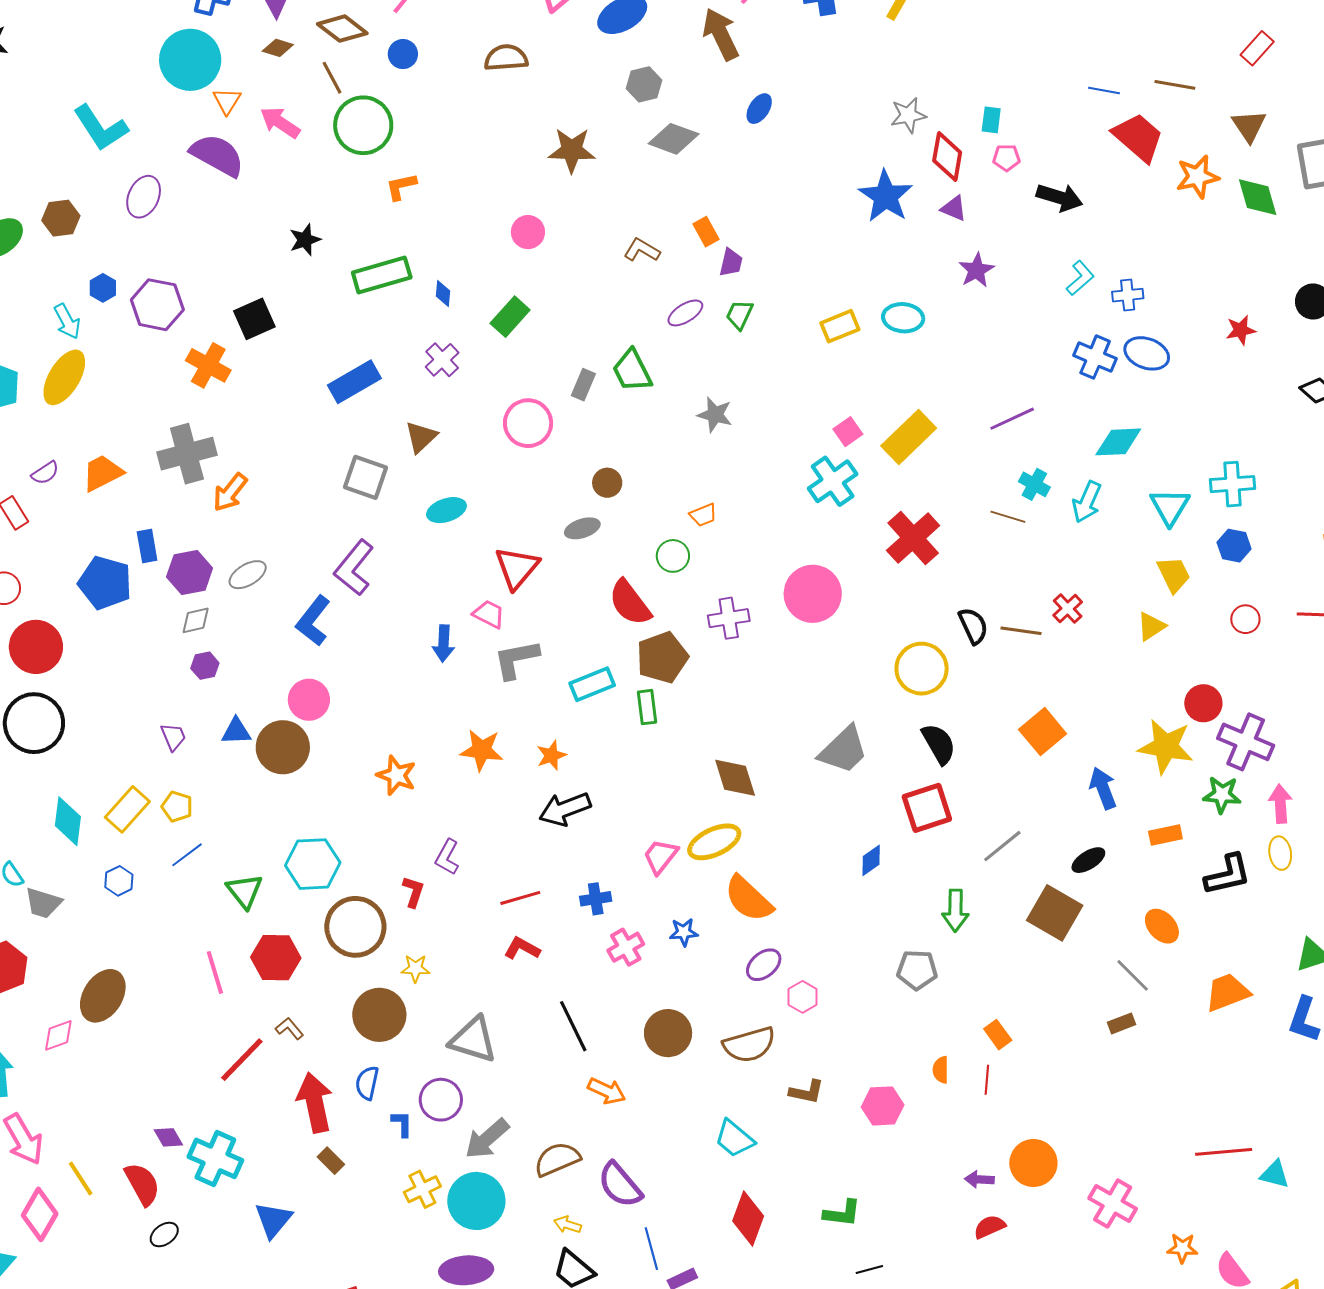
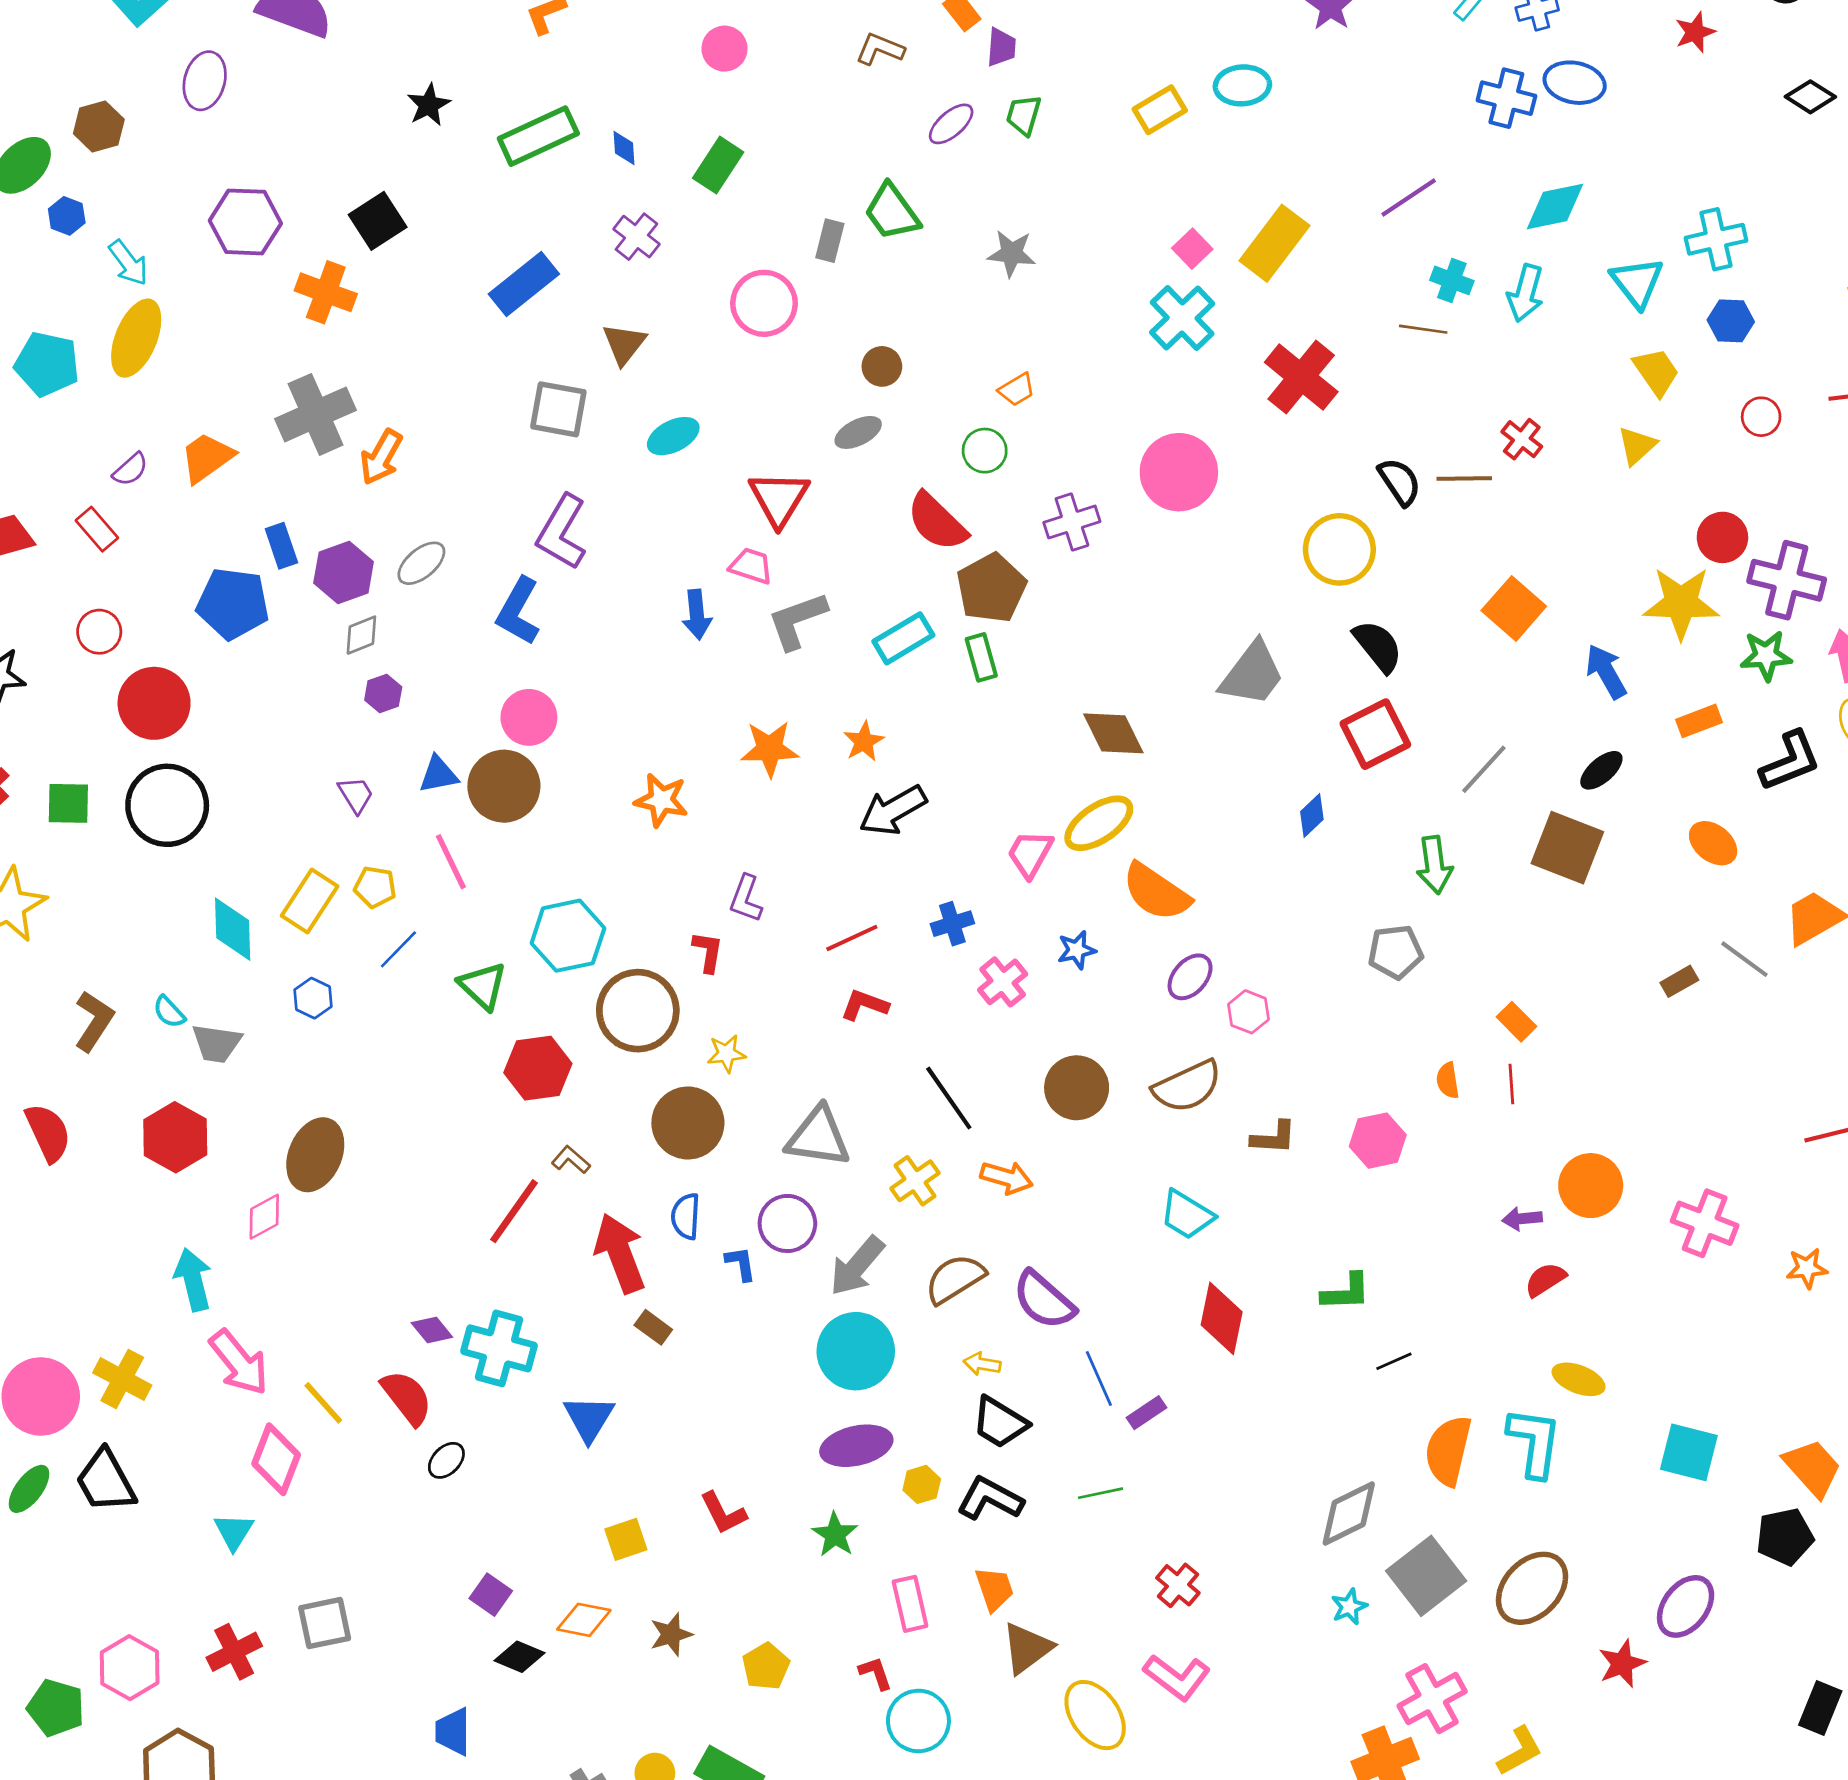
blue hexagon: (103, 288) -> (67, 216), moved
pink line: (215, 972) -> (451, 862), moved
gray line: (1133, 975) -> (1744, 959), moved
yellow cross: (422, 1189) -> (915, 1181), moved

